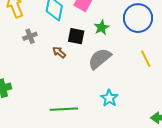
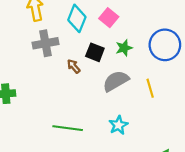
gray cross: (30, 36) -> (46, 43), size x1.6
yellow line: (146, 59) -> (150, 88), moved

